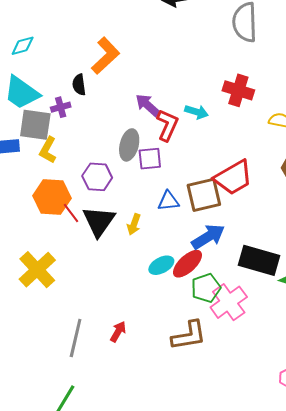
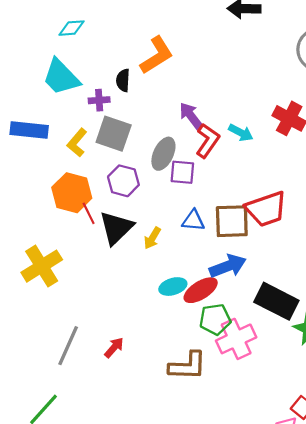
gray square: (35, 125) -> (114, 134), moved

